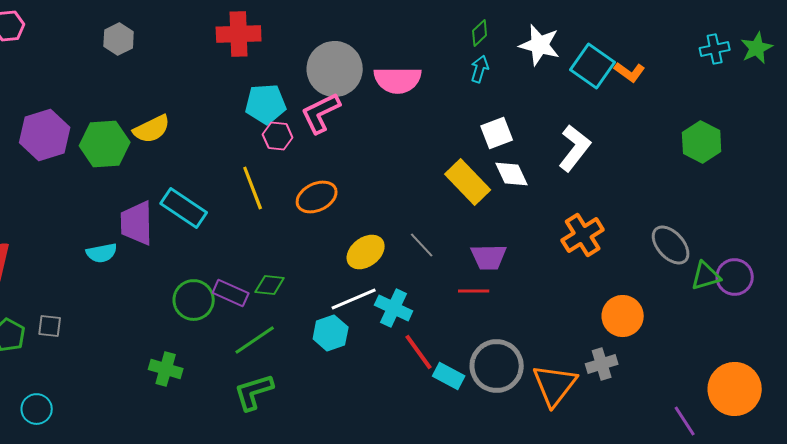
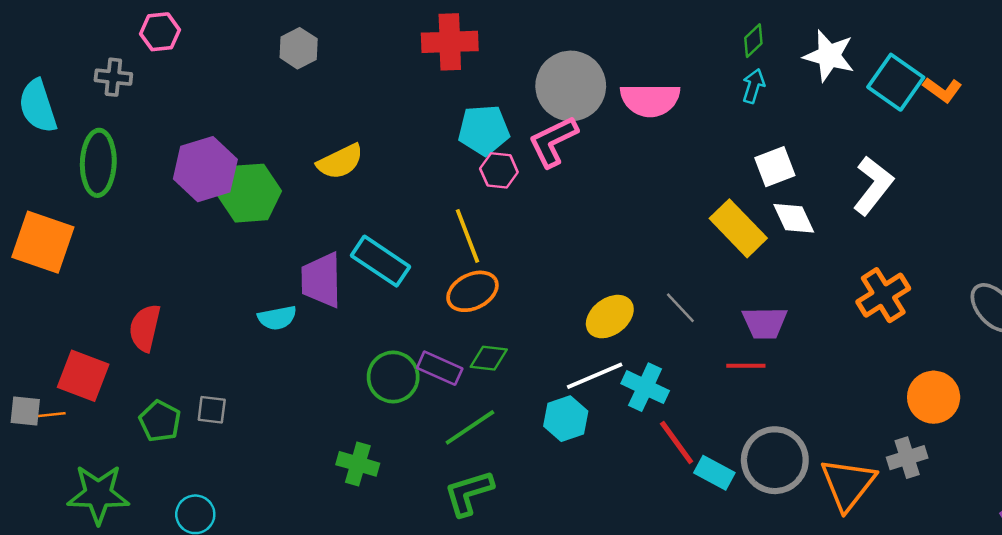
green hexagon: (105, 144) -> (249, 193), moved
orange ellipse: (317, 197) -> (472, 291), moved

